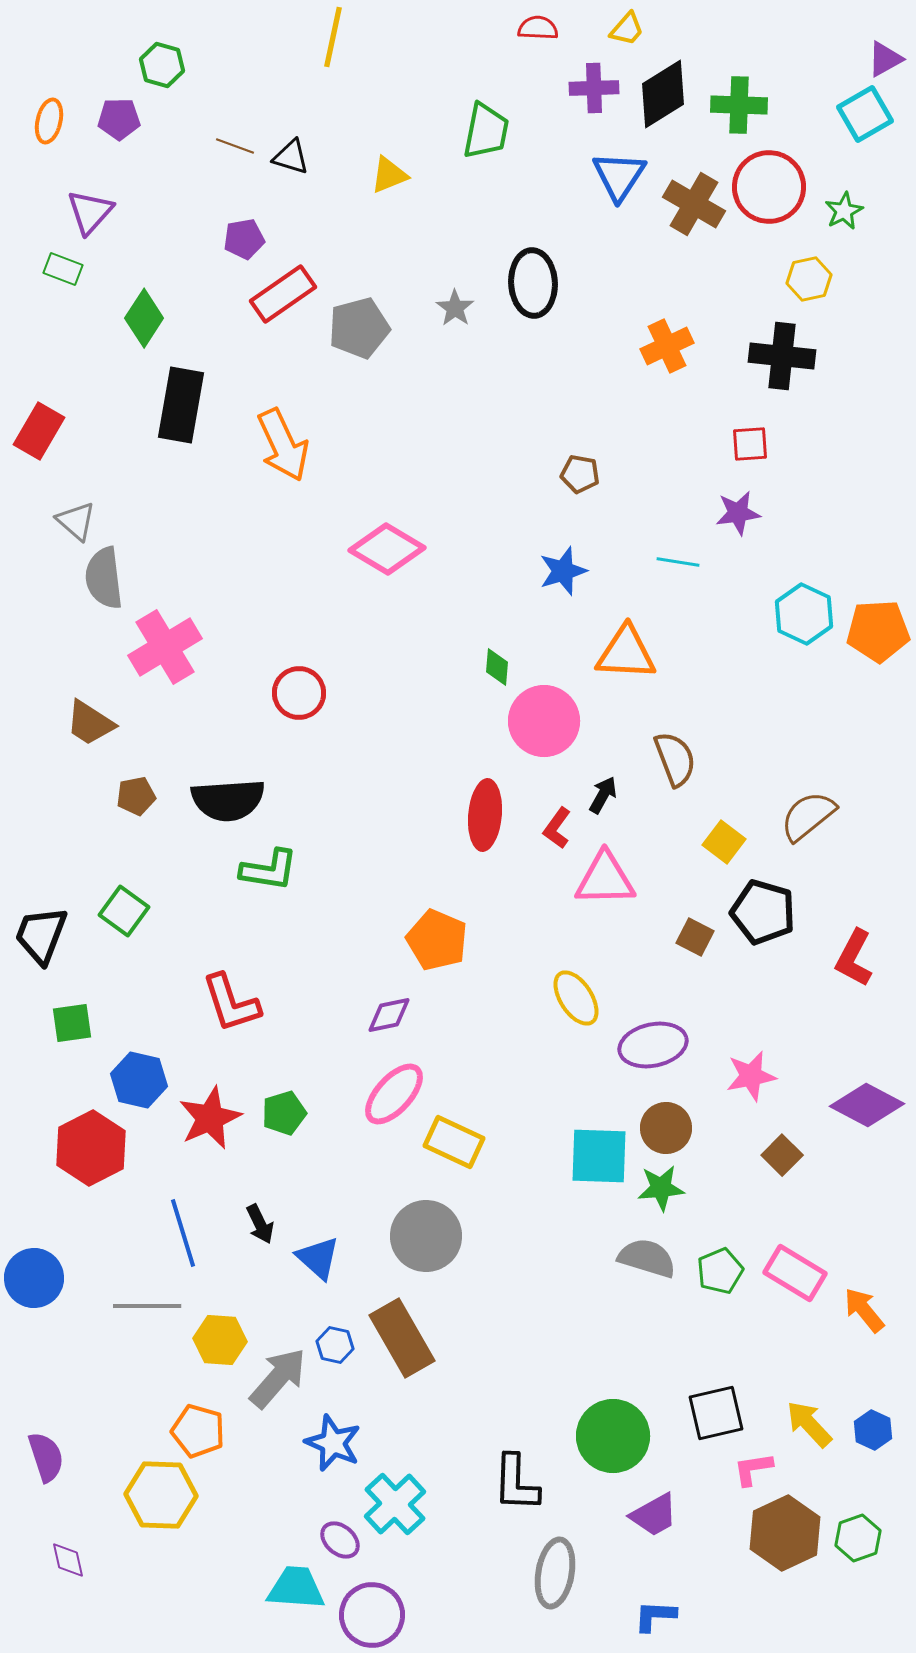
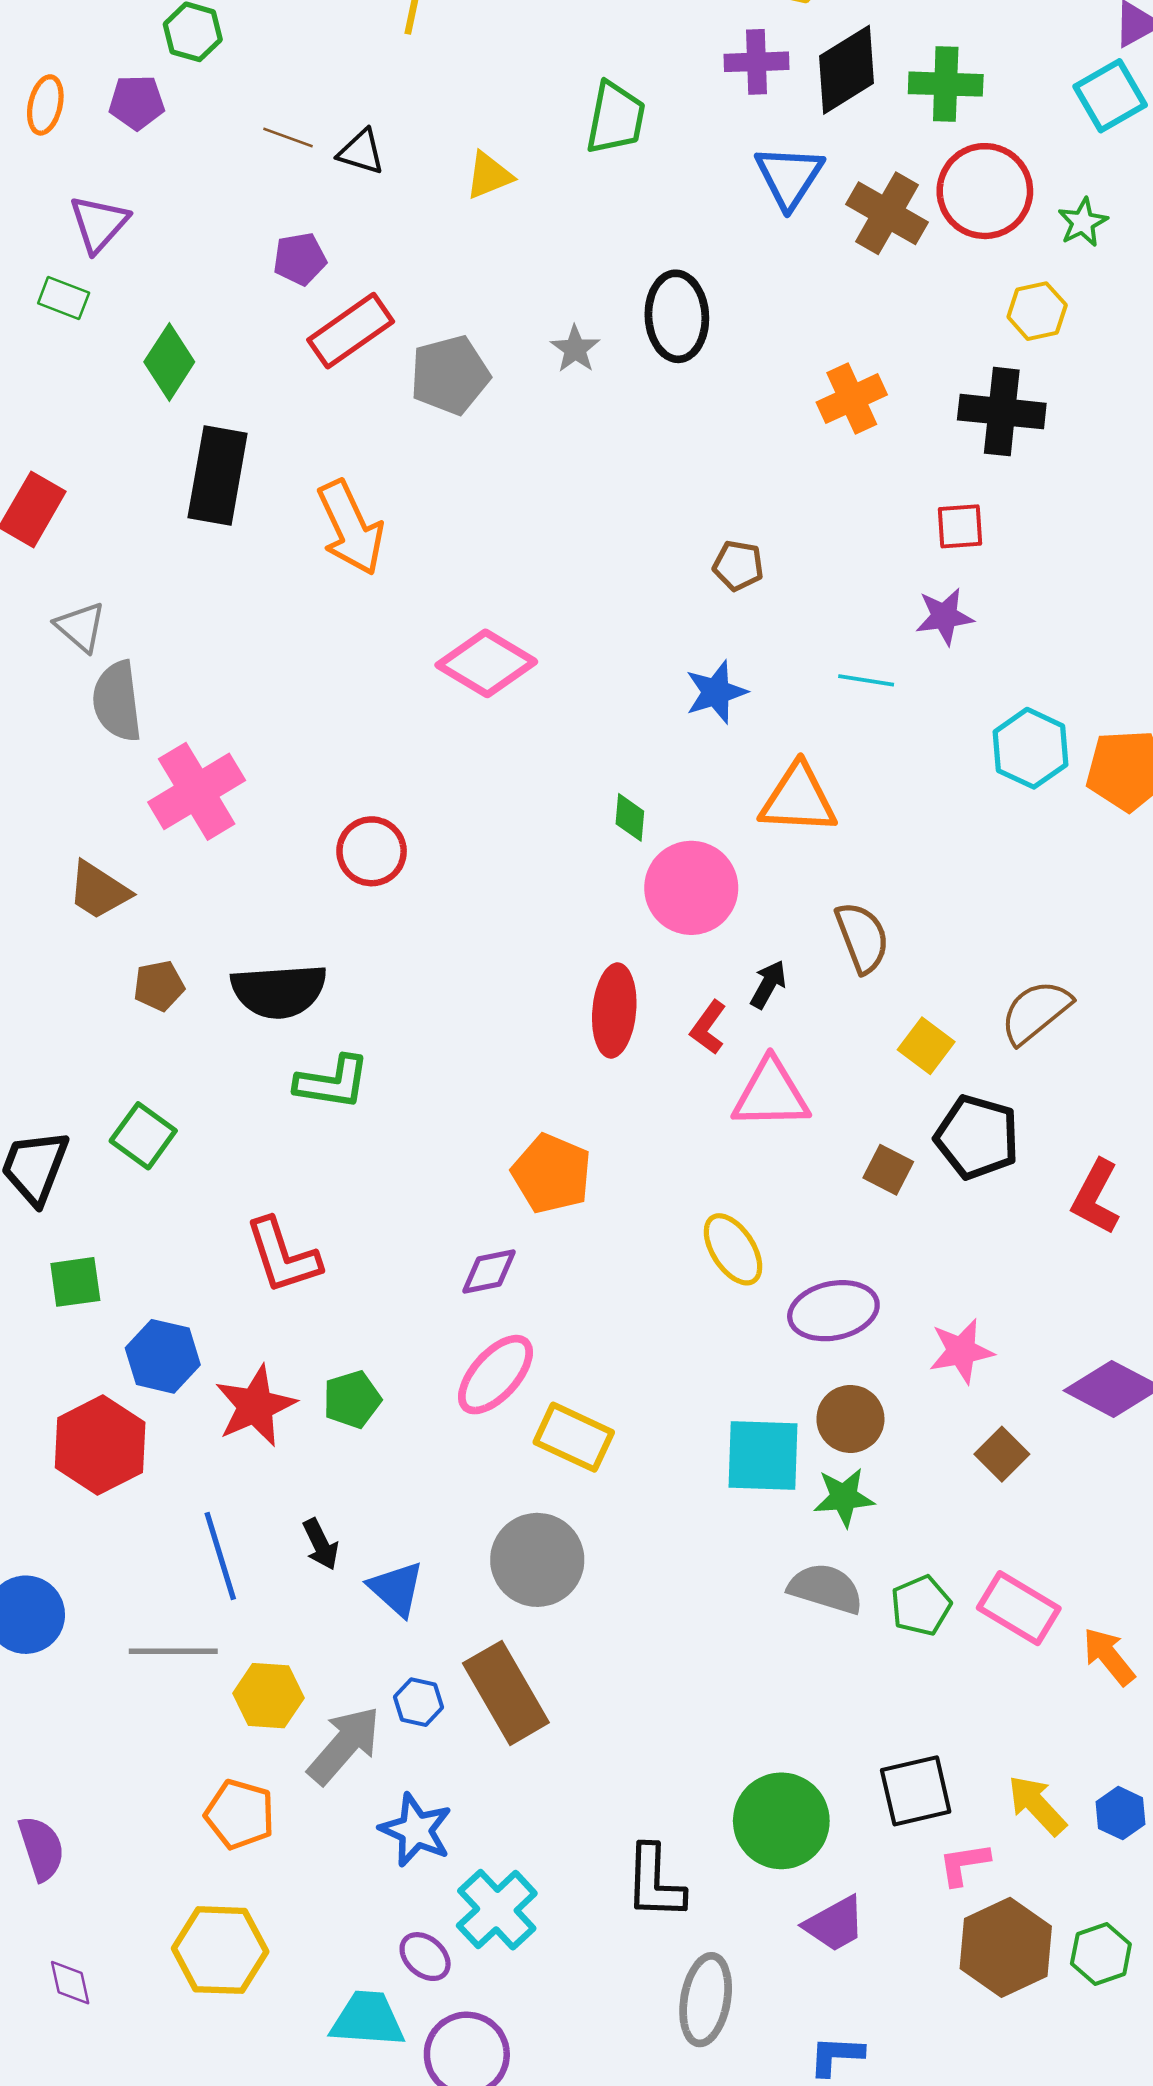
yellow hexagon: (161, 1495) -> (220, 1950), moved

